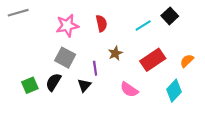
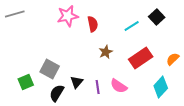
pink star: (67, 26) -> (68, 16), moved
gray square: (65, 58) -> (50, 69), moved
purple line: (95, 68) -> (98, 87), moved
black semicircle: (53, 82) -> (57, 93), moved

